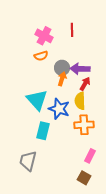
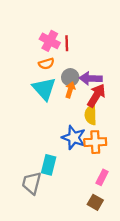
red line: (72, 30) -> (67, 43), moved
red arrow: (85, 84) -> (96, 95), size x1.5
cyan triangle: (37, 100) -> (44, 89), moved
blue star: (59, 109) -> (74, 138), moved
cyan rectangle: (43, 131) -> (49, 165), moved

